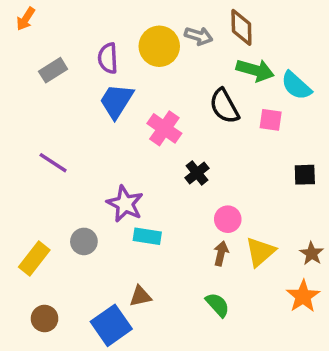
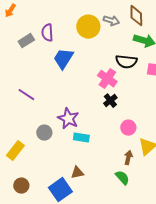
purple semicircle: (108, 58) -> (47, 33), moved
black semicircle: (224, 106) -> (126, 62), turned -55
pink cross: (164, 128) -> (107, 79), moved
gray circle: (84, 241) -> (44, 133), moved
brown arrow: (221, 253) -> (128, 158), moved

